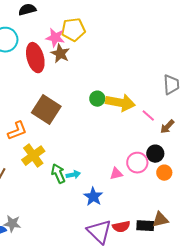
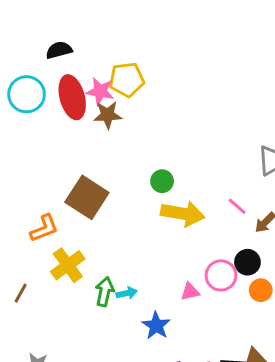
brown star: (60, 54) -> (108, 115), turned -30
red ellipse: (35, 58) -> (72, 97), moved
yellow arrow: (120, 103) -> (183, 214), moved
green arrow: (58, 174) -> (105, 292), turned 36

